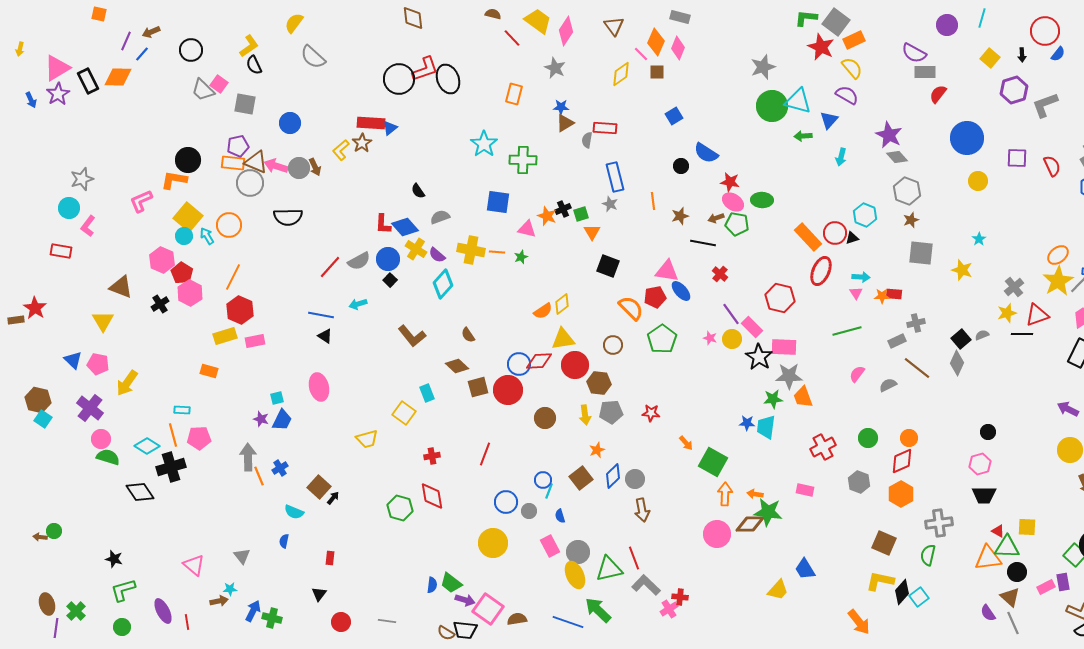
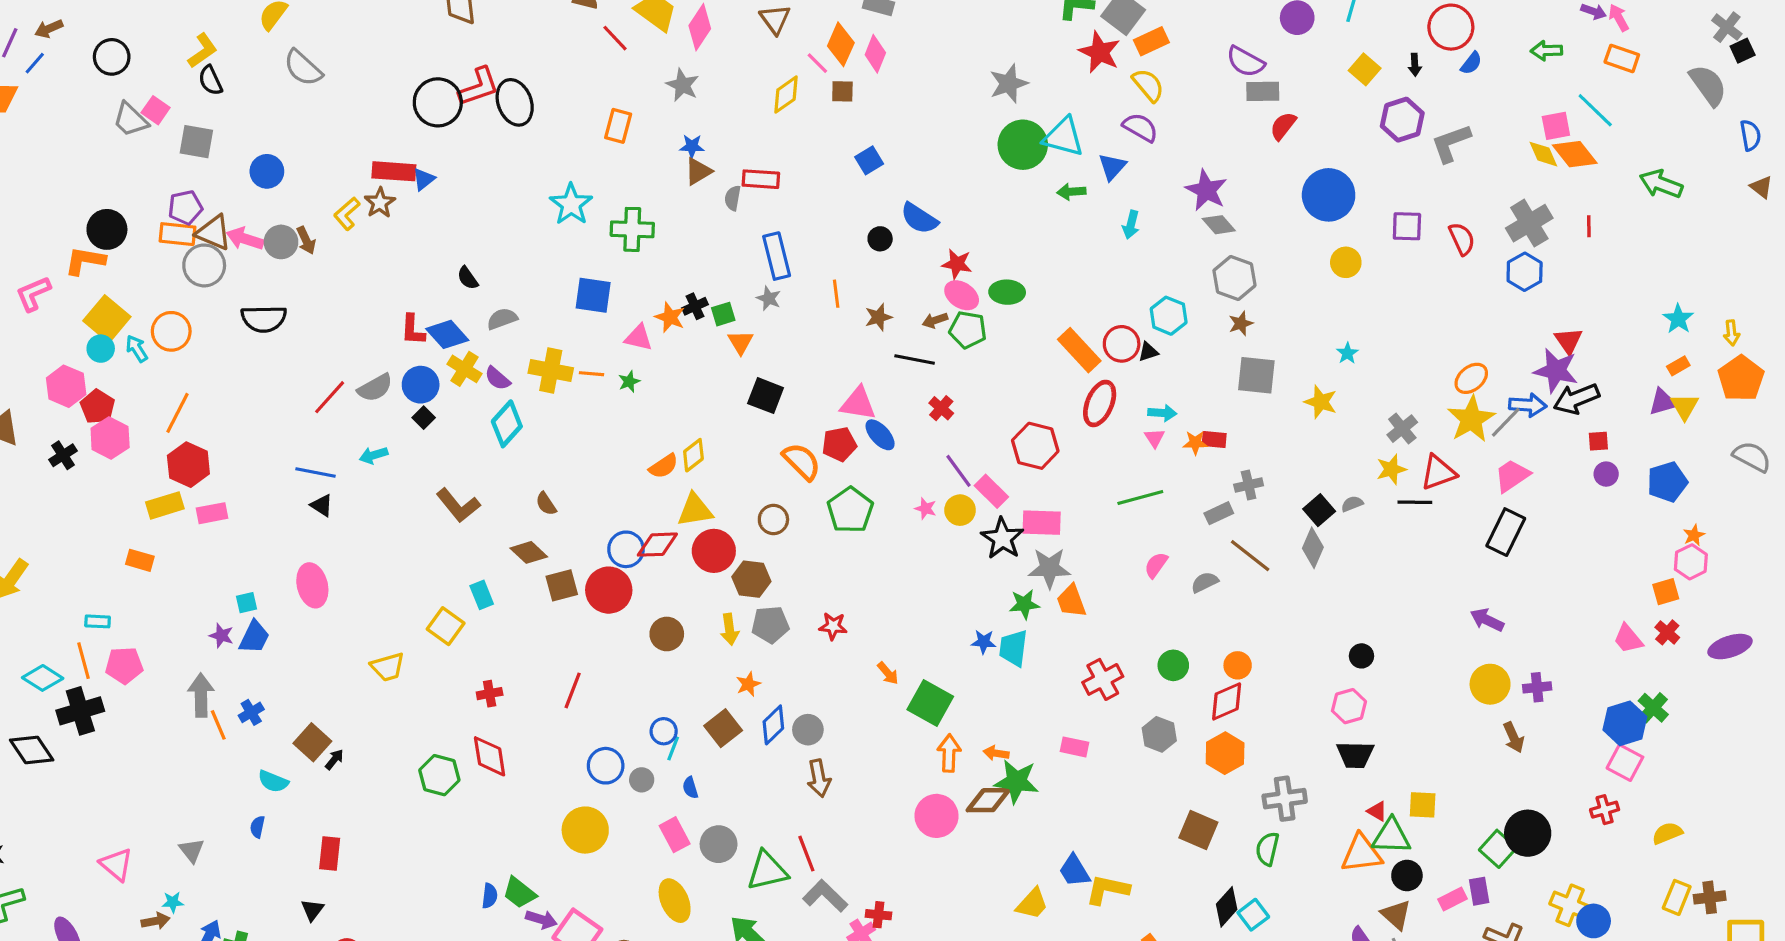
red rectangle: (330, 558) -> (330, 854), size x1.5
yellow ellipse: (575, 575) -> (675, 901), moved
yellow L-shape: (880, 581) -> (1107, 890), moved

